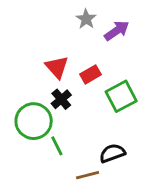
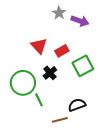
purple arrow: (117, 31) -> (80, 21), turned 54
black cross: (61, 99) -> (50, 73), moved

